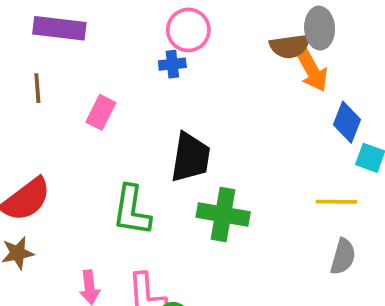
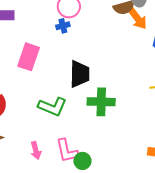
pink rectangle: (101, 112) -> (29, 57), size x1.5
green L-shape: (132, 210) -> (52, 107), turned -68

